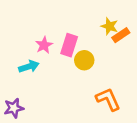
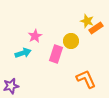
pink rectangle: (69, 45) -> (56, 54), moved
yellow circle: (84, 60) -> (71, 41), moved

